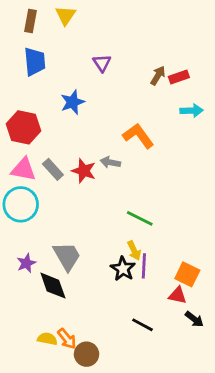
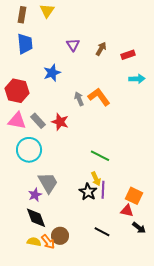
brown arrow: (158, 76) -> (101, 49), moved
gray arrow: (110, 162) -> (79, 99), moved, turned 56
cyan circle: (21, 204) -> (29, 150), moved
purple star: (26, 263) -> (35, 195), moved
black diamond: (53, 286) -> (36, 218), moved
brown circle: (87, 354) -> (60, 236), moved

